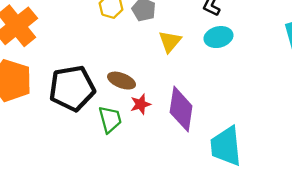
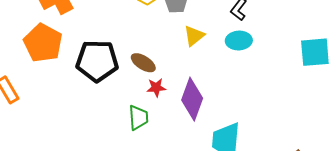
green trapezoid: (110, 119) -> (138, 118), moved

